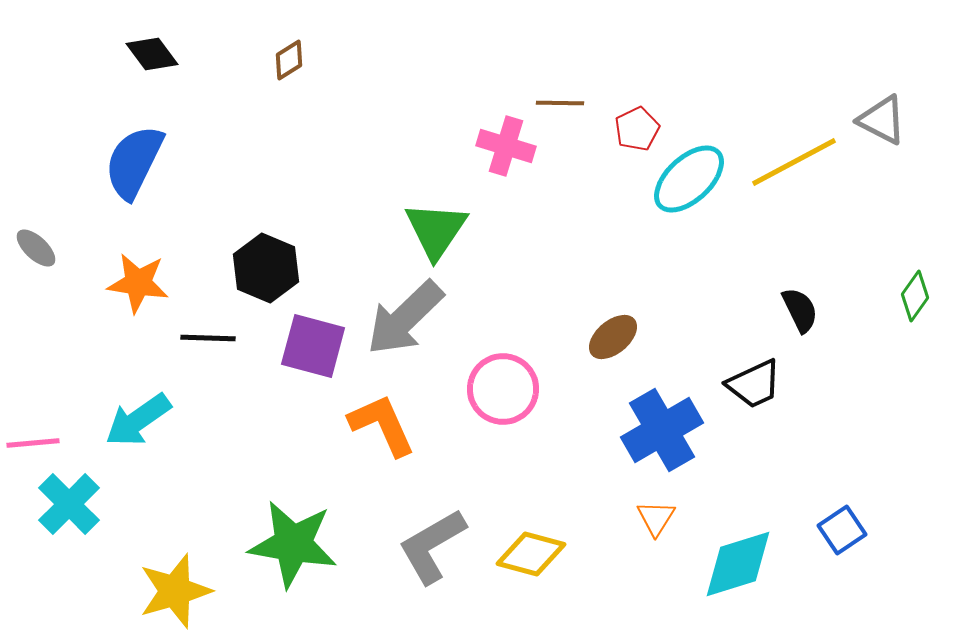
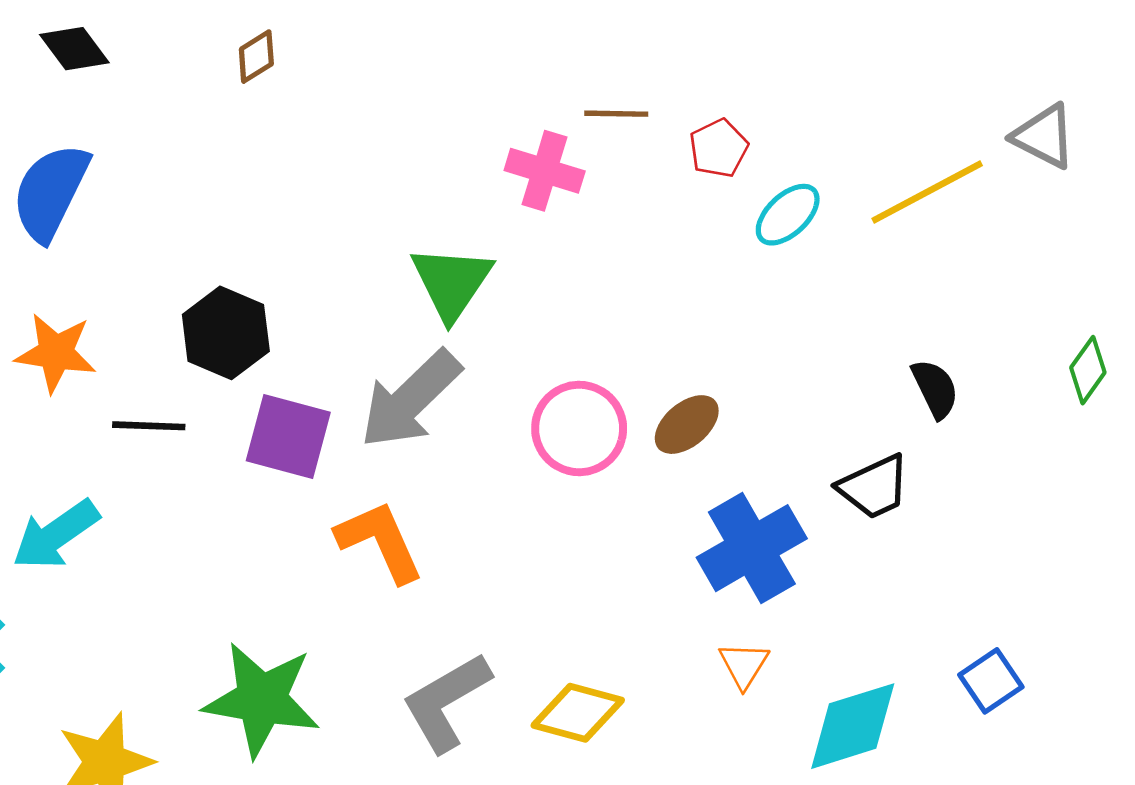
cyan ellipse: (689, 179) -> (788, 215), size x0.7
pink circle: (503, 389) -> (579, 428), moved

